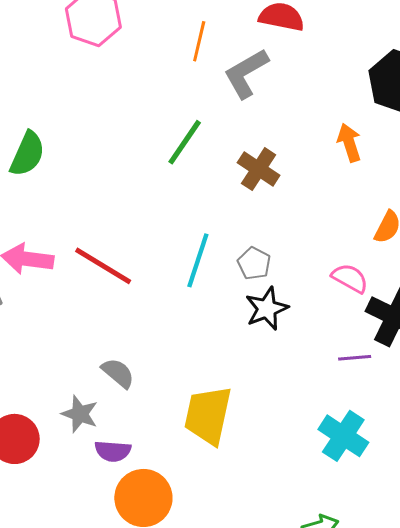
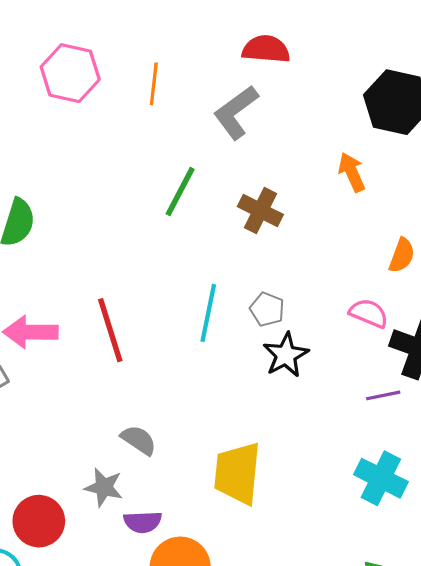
orange line: (199, 41) -> (154, 84), moved
red line: (103, 266) -> (110, 330), turned 48

